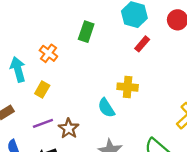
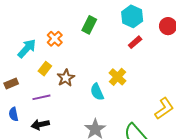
cyan arrow: (18, 69) -> (27, 49), turned 50
yellow cross: (128, 87) -> (118, 77), turned 30
brown star: (69, 128) -> (66, 78), moved

